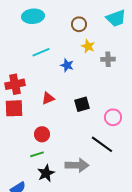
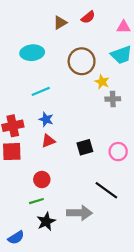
brown circle: (79, 24) -> (82, 61), size x1.6
yellow star: (88, 46) -> (102, 82), moved
blue star: (67, 65) -> (46, 119), moved
pink circle: (113, 117) -> (118, 152), moved

